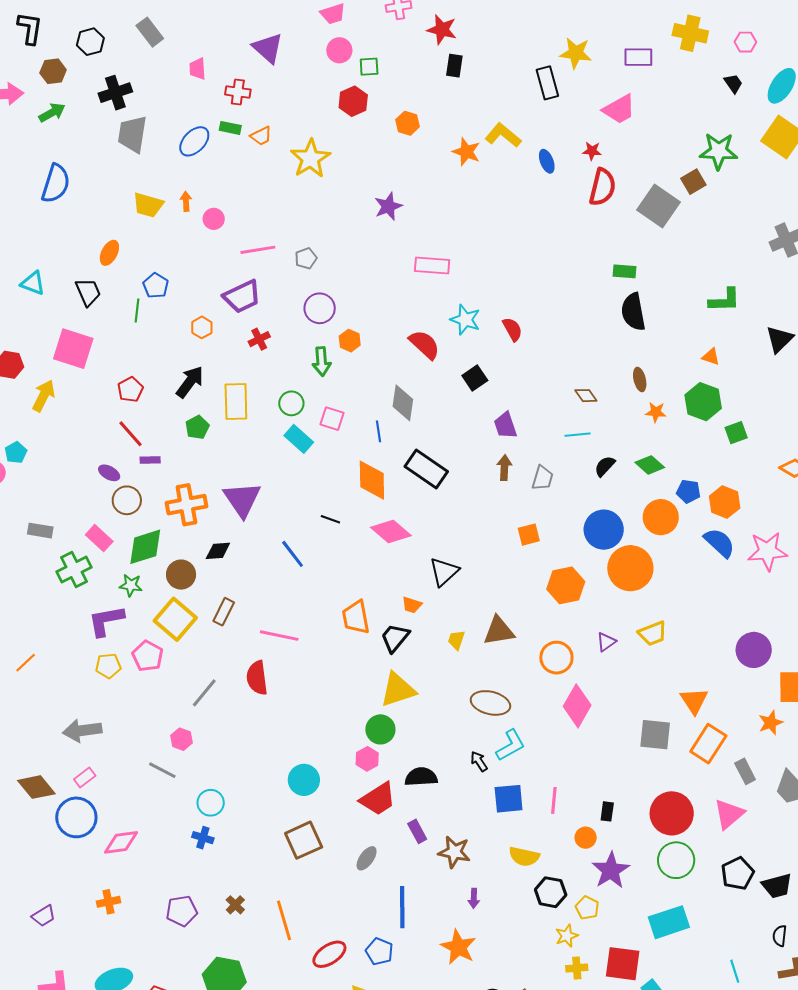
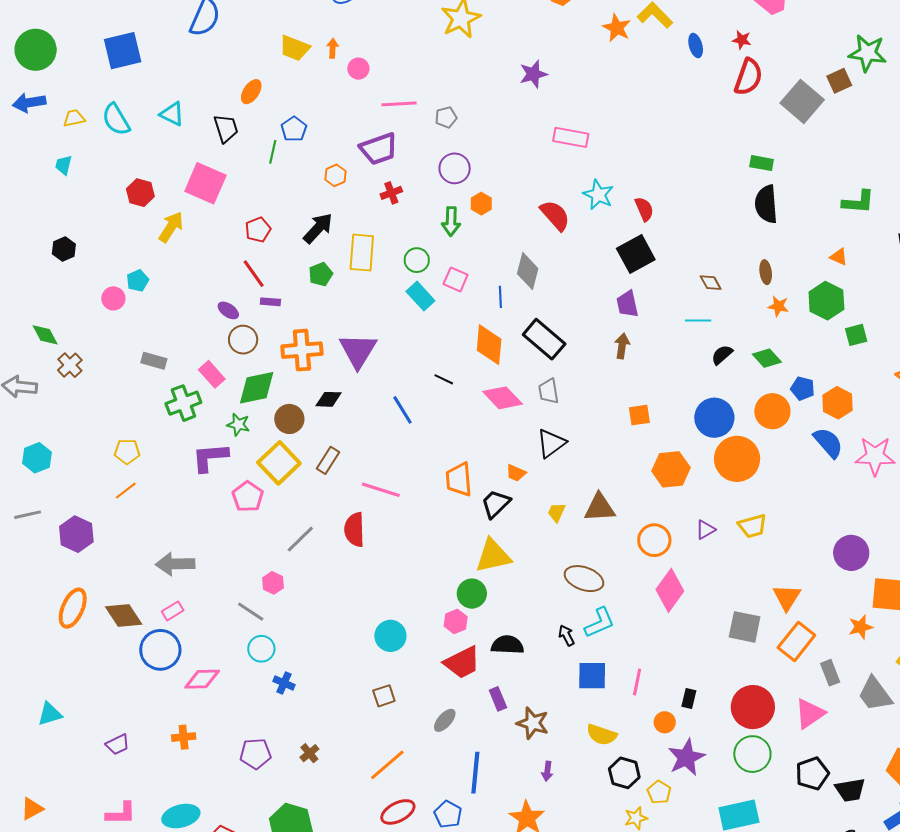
black square: (475, 378) -> (636, 254), moved, size x1.5
gray trapezoid: (543, 478) -> (549, 391), moved, turned 148
yellow pentagon: (108, 666) -> (127, 452), moved
cyan circle: (211, 803) -> (261, 649), moved
brown square: (304, 840) -> (384, 696), size x0.6
orange line: (284, 920) -> (387, 765), moved, turned 60

